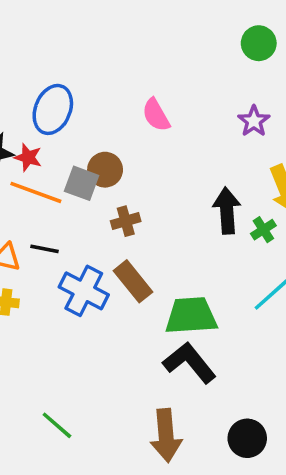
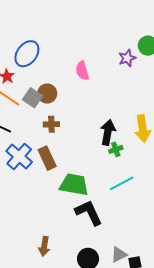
purple star: (254, 121) -> (127, 58), moved
green cross: (263, 230) -> (116, 149), moved
black L-shape: (190, 363) -> (89, 213), moved
brown arrow: (166, 436) -> (44, 246), size x0.7

